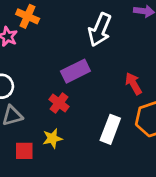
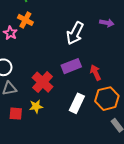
purple rectangle: (75, 71) -> (71, 66), moved
red cross: (59, 103) -> (43, 82), size x1.5

